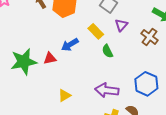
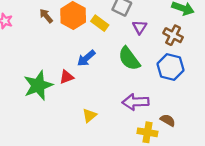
yellow rectangle: (96, 31) -> (100, 23), moved
green semicircle: (107, 51) -> (129, 59), size x1.6
blue hexagon: (146, 84) -> (171, 67), moved

